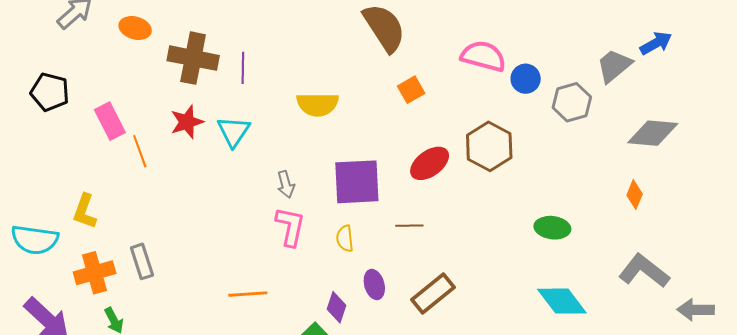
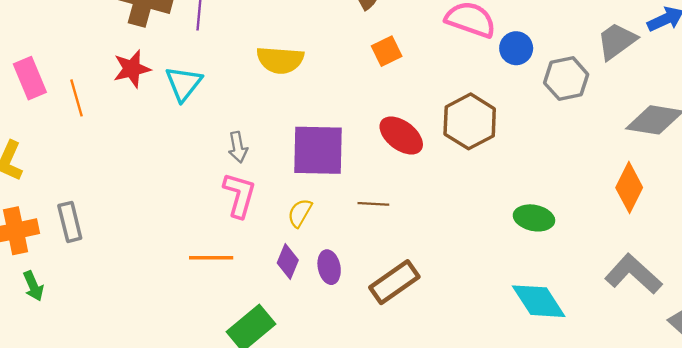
pink rectangle: (110, 121) -> (30, 78), moved
red ellipse: (430, 163) -> (401, 135), turned 69
orange diamond: (635, 195) -> (629, 187), size x1.5
yellow semicircle: (345, 238) -> (300, 213), turned 32
orange line: (248, 294) -> (211, 258), moved
purple diamond: (336, 307) -> (288, 261), moved

